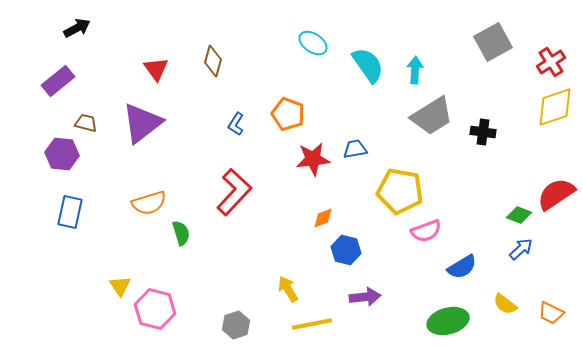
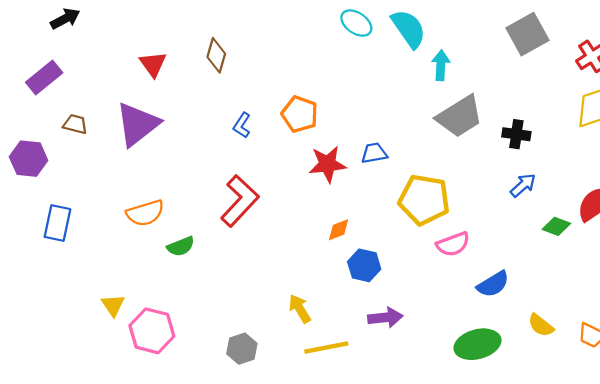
cyan ellipse: (313, 43) -> (356, 23), moved
cyan semicircle: (368, 65) -> (409, 29), moved
purple hexagon: (62, 154) -> (29, 159), moved
green semicircle: (181, 233) -> (181, 246), turned 85
blue arrow: (521, 249) -> (523, 185), moved

